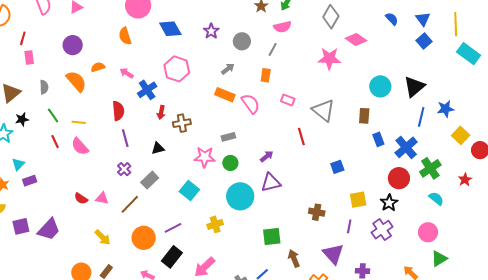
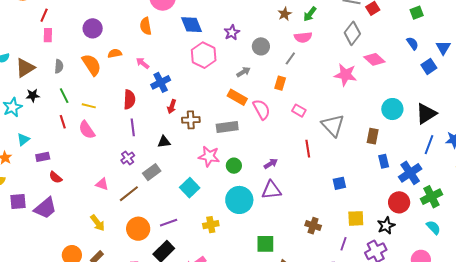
blue square: (424, 41) -> (429, 66), moved
pink hexagon: (177, 69) -> (204, 55), moved
gray rectangle: (228, 137) -> (227, 127), moved, size x1.5
purple rectangle: (30, 181) -> (43, 157), moved
red semicircle: (81, 199) -> (55, 177), moved

